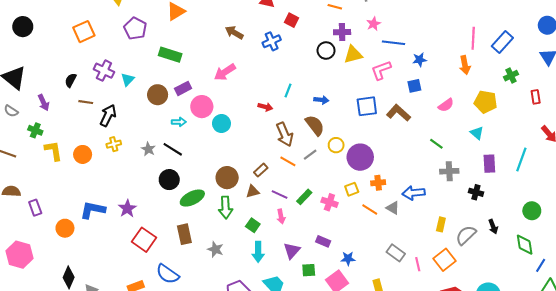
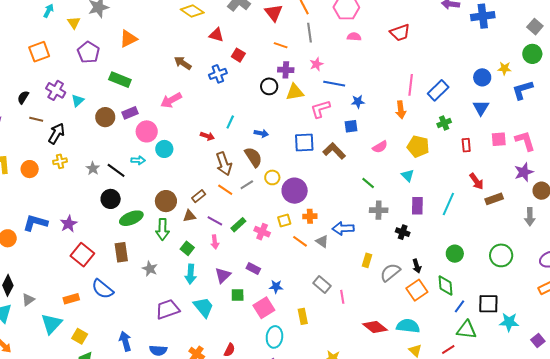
cyan arrow: (179, 122) -> (138, 160), moved
orange square: (445, 260) -> (417, 290), moved

